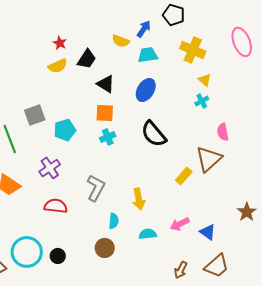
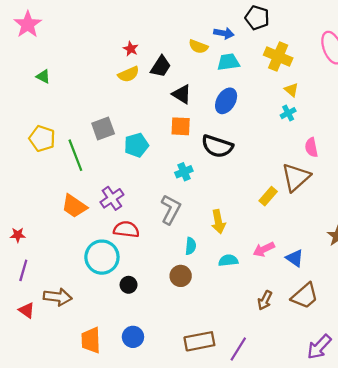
blue arrow: (144, 29) -> (224, 33), turned 66
black semicircle: (154, 134) -> (217, 146), moved, turned -32
cyan cross: (108, 137) -> (184, 172), moved
purple cross: (50, 168) -> (112, 198), moved
cyan circle: (27, 252) -> (102, 257), moved

